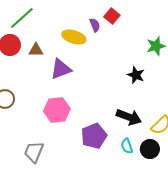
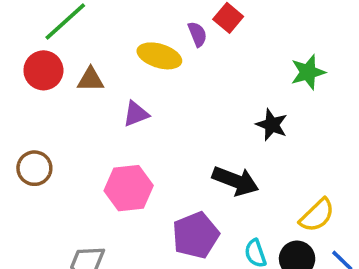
purple triangle: (61, 69) -> (136, 114), size x0.7
black arrow: (129, 117) -> (235, 181), moved

